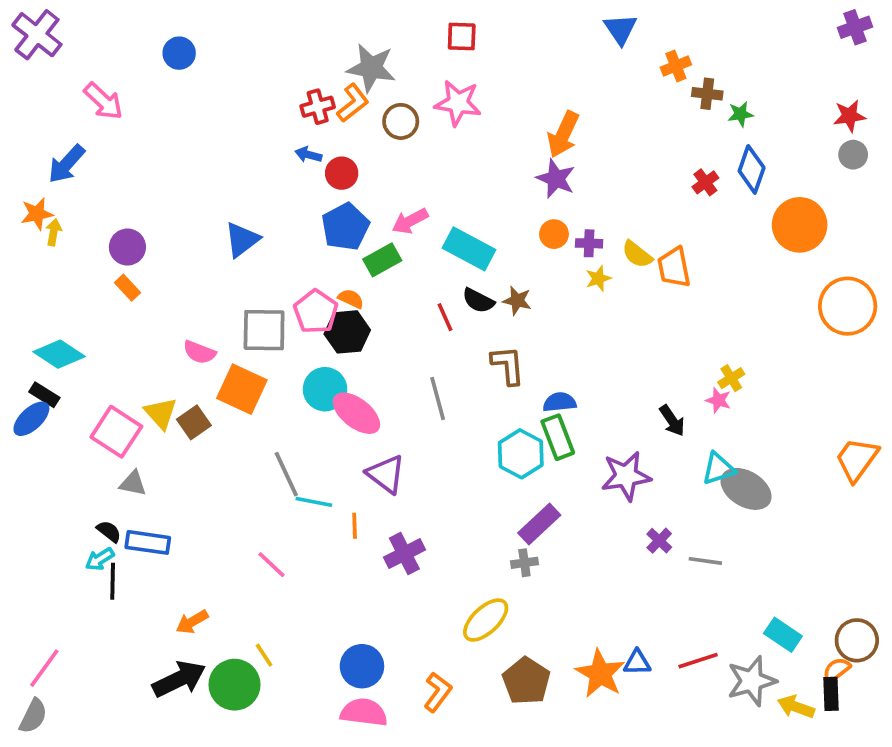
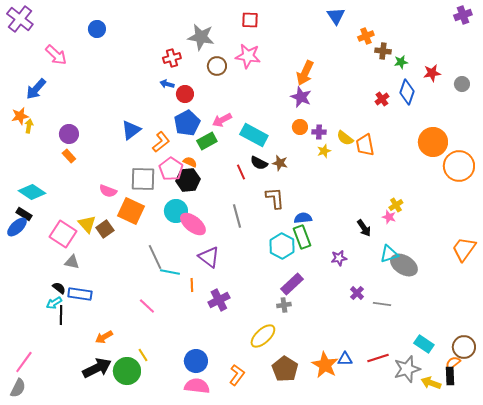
orange L-shape: (353, 103) -> (161, 142), moved
red star: (849, 116) -> (432, 73), moved
orange circle: (800, 225) -> (433, 142), moved
purple star: (626, 476) -> (339, 258), size x0.6

